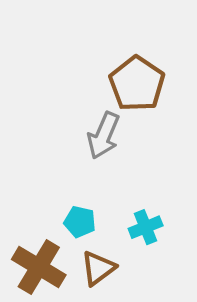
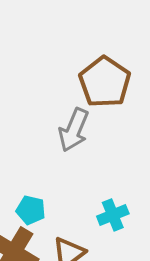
cyan pentagon: (80, 222) -> (31, 210), moved

